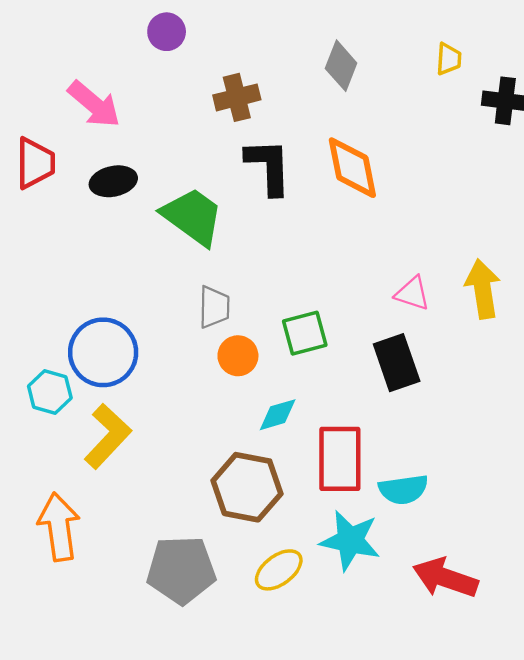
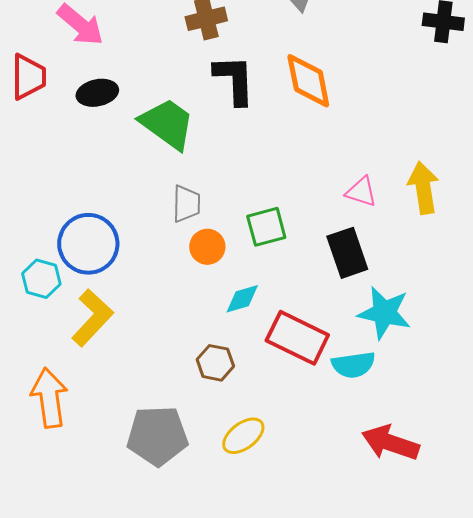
red rectangle: (340, 459) -> (297, 338), turned -64
brown hexagon: (247, 487) -> (215, 363), size x0.6
cyan star: (350, 540) -> (384, 313), moved

